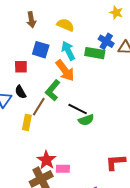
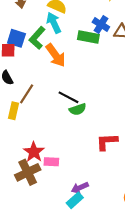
blue square: (41, 50) -> (16, 38), moved
cyan arrow: (68, 51) -> (54, 23), moved
green L-shape: (53, 90) -> (37, 38), moved
red L-shape: (116, 162) -> (107, 142), moved

